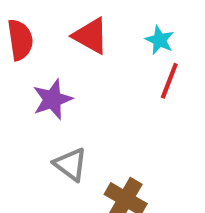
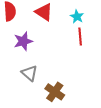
red line: (169, 81) -> (80, 37), turned -30

